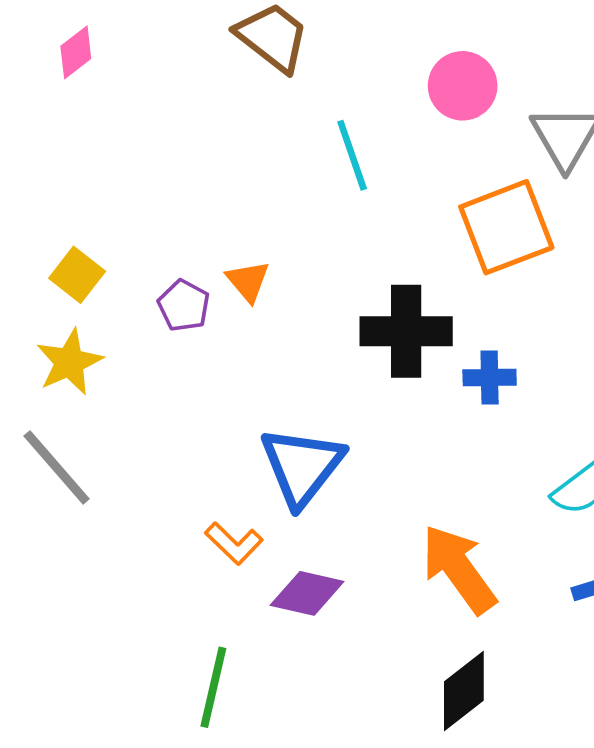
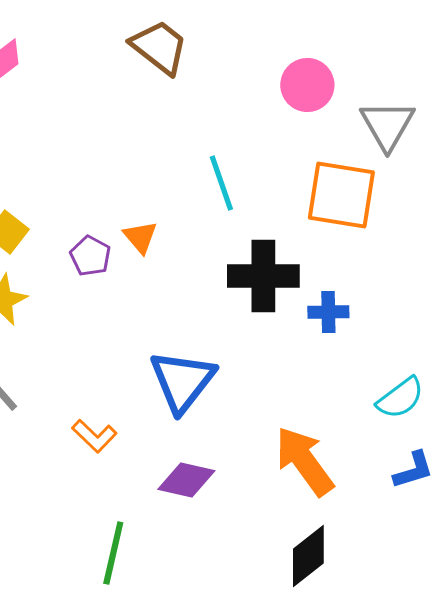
cyan line: (352, 155) -> (221, 183), moved
orange square: (506, 227) -> (341, 195), turned 30
orange L-shape: (234, 543) -> (94, 436), moved

